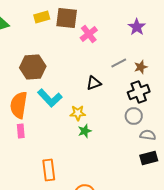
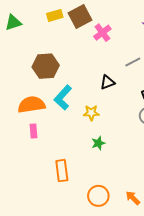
brown square: (67, 18) -> (80, 16), turned -35
cyan L-shape: (50, 98) -> (63, 98), turned 85
orange semicircle: (19, 105) -> (31, 105), turned 72
green star: (85, 131) -> (98, 143), moved

